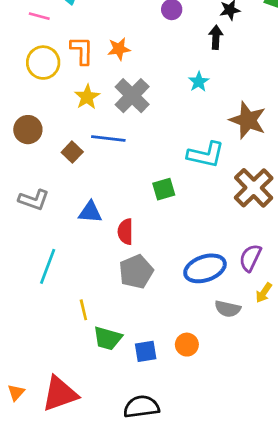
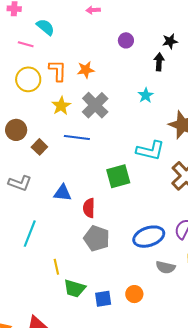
brown square: (72, 152) -> (39, 147), moved
green square: (164, 189) -> (118, 176), size x1.4
gray pentagon: (136, 272) -> (97, 238), turned -30

